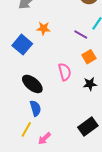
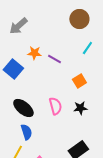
purple line: (81, 34) -> (54, 59), moved
pink semicircle: (65, 72) -> (55, 106), moved

